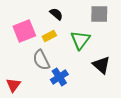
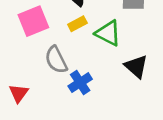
yellow rectangle: (49, 36) -> (77, 24), moved
green triangle: (80, 40) -> (108, 33), turned -40

